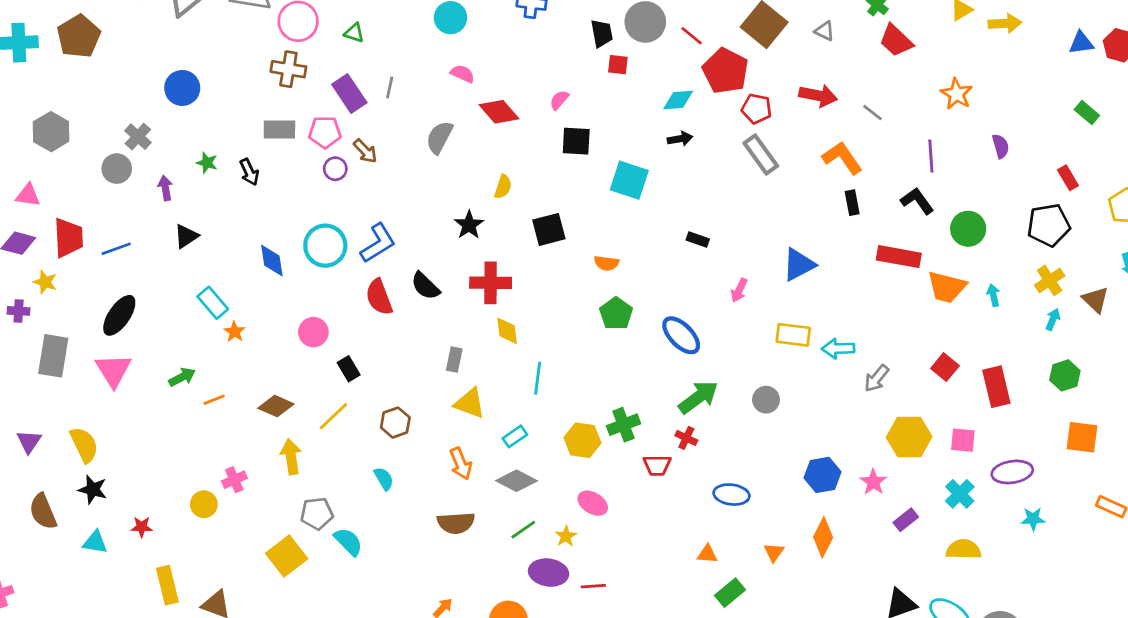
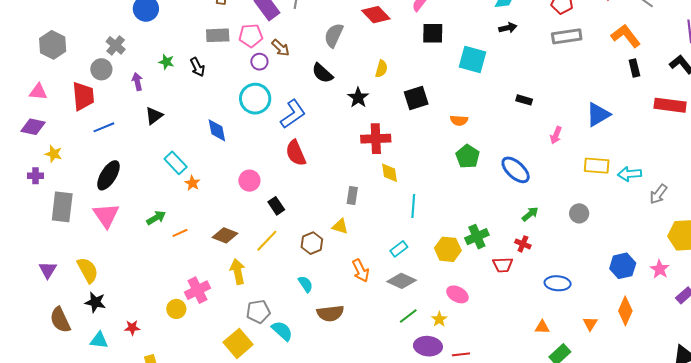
gray rectangle: (761, 155) -> (567, 36), turned -60
red trapezoid: (68, 238) -> (83, 96), moved
cyan circle: (325, 246) -> (255, 99), moved
black semicircle: (425, 286) -> (322, 73), moved
green arrow: (698, 397) -> (530, 214), size x0.6
yellow triangle: (470, 403) -> (340, 226), moved, size x0.7
pink cross: (234, 480) -> (197, 290), size x1.4
brown semicircle: (456, 523) -> (330, 313), moved

